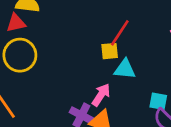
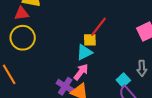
cyan triangle: (125, 69) -> (84, 52), moved, turned -36
cyan square: (158, 101) -> (123, 80), turned 32

